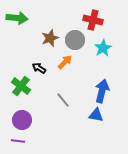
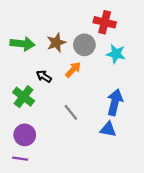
green arrow: (17, 18) -> (22, 44), moved
cyan star: (103, 48) -> (116, 54), turned -30

